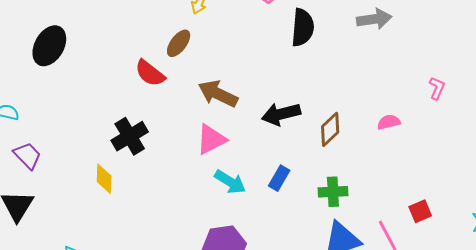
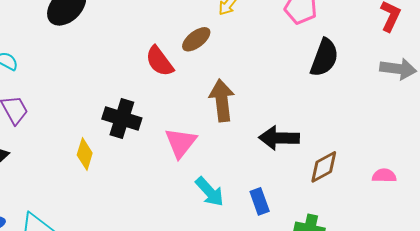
brown arrow: (218, 94) -> (222, 100), turned 42
black cross: (130, 136) -> (122, 119), turned 33
pink triangle: (211, 139) -> (181, 143), moved, turned -40
blue rectangle: (279, 178) -> (260, 201), turned -65

